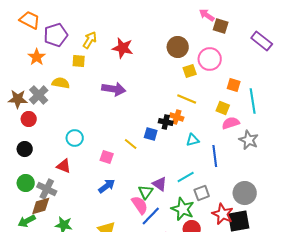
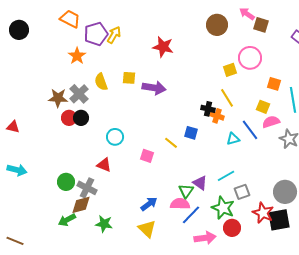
yellow arrow: (90, 40) -> (114, 35), moved
brown circle: (178, 47) -> (217, 25), moved
yellow square: (79, 61) -> (129, 78), moved
yellow semicircle: (61, 83) -> (101, 82), turned -120
yellow line: (187, 99) -> (227, 98), turned 36
black cross: (166, 122) -> (208, 109), moved
black circle: (25, 149) -> (81, 118), moved
blue line: (215, 156) -> (250, 130), moved, turned -30
blue arrow: (107, 186) -> (149, 204), moved
pink semicircle: (140, 205) -> (180, 204), turned -54

